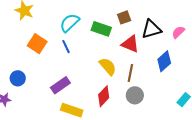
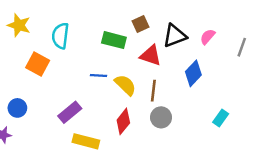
cyan semicircle: (70, 23) -> (60, 36), moved, turned -35
blue line: (66, 47) -> (99, 75), moved, turned -56

